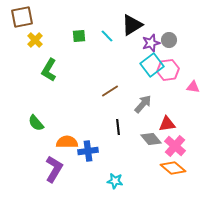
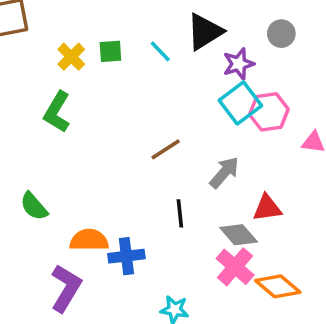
yellow cross: (35, 40) -> (71, 57), moved
gray circle: (169, 40) -> (281, 34), moved
pink cross: (175, 146) -> (235, 267), moved

